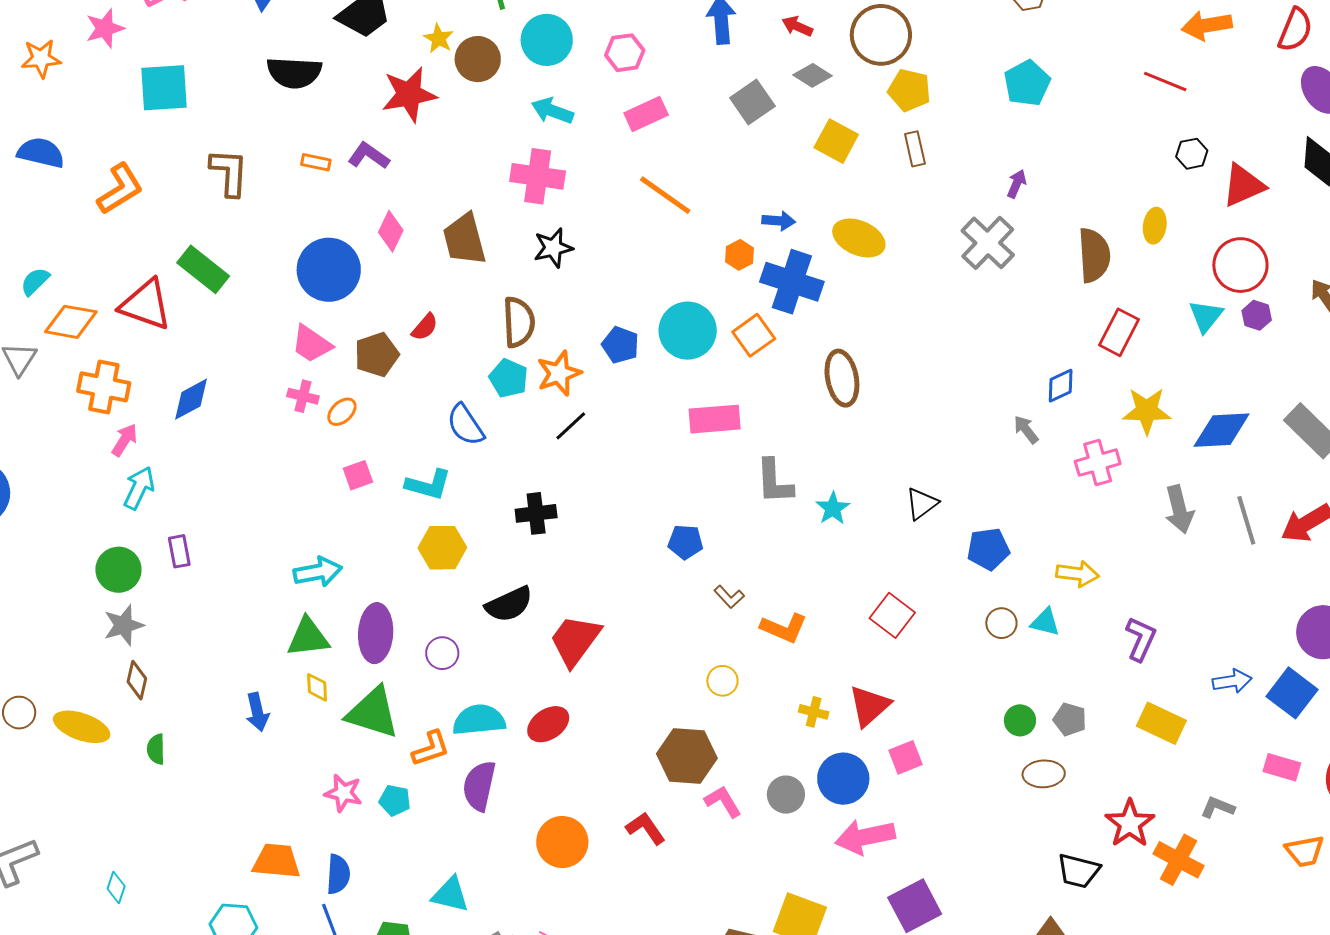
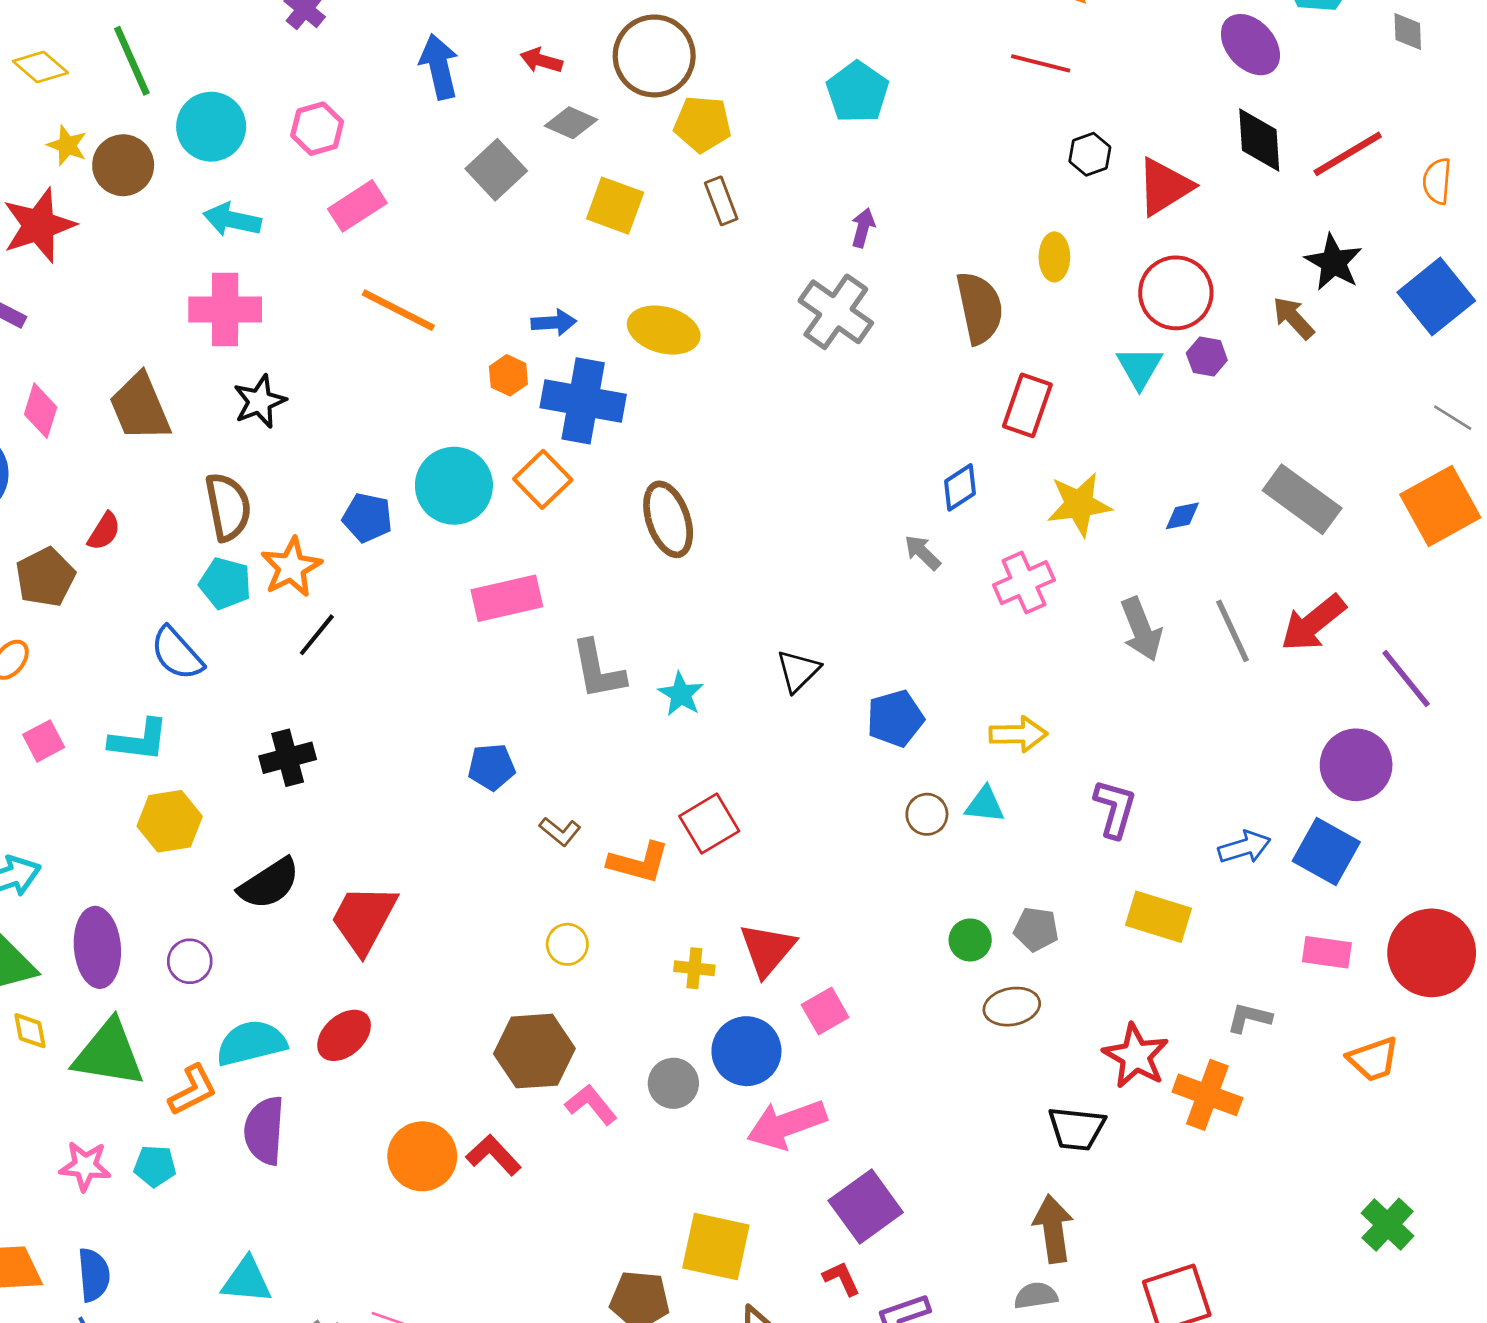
blue diamond: (1222, 430) -> (1182, 516), size x0.5
red square: (892, 615) -> (709, 824), moved, turned 30
orange circle: (562, 842) -> (422, 1156), moved

